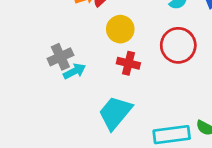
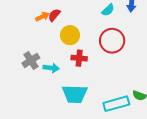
cyan arrow: (74, 71) -> (51, 68), moved, turned 42
cyan trapezoid: (115, 113) -> (75, 94), turned -120

